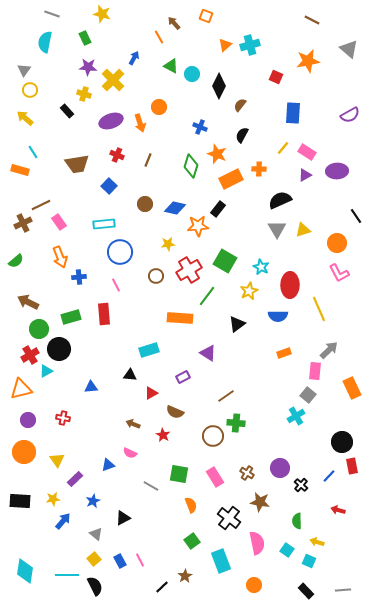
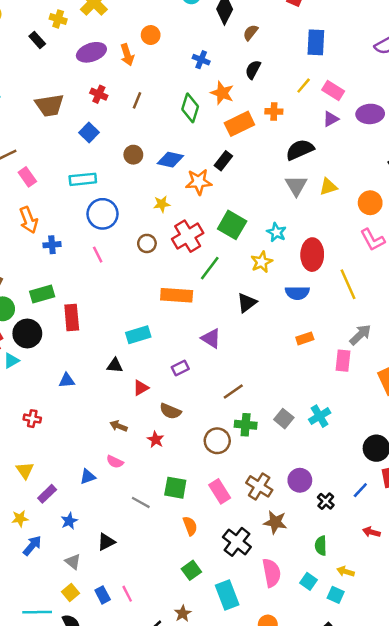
red rectangle: (104, 314) -> (72, 317), moved
gray square: (308, 395) -> (284, 419), moved
brown cross: (247, 473) -> (259, 486), size x1.5

